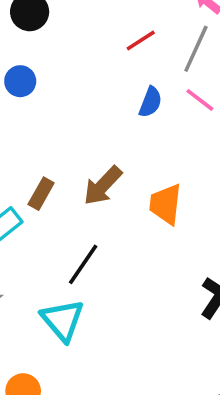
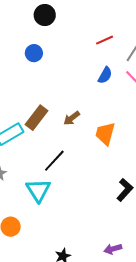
brown arrow: (103, 186) -> (72, 118), size x0.7
brown rectangle: (41, 194) -> (36, 118), size x1.4

